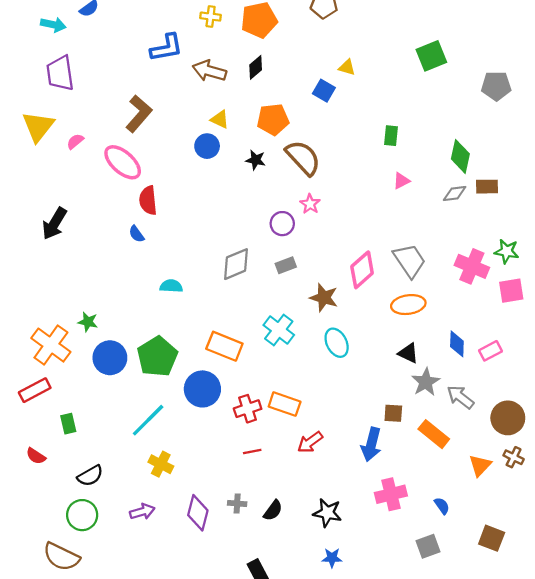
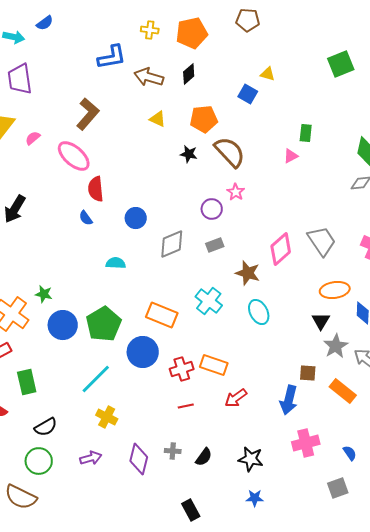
blue circle: (207, 146) -> (136, 218), moved
pink triangle: (401, 181) -> (291, 156), moved
orange ellipse: (408, 305) -> (335, 290), moved
black triangle: (408, 353) -> (321, 321), turned 36
green rectangle: (68, 424) -> (27, 382), size x1.4

